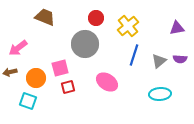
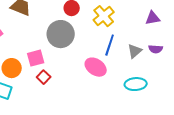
pink ellipse: (107, 82) -> (96, 67), moved
red square: (68, 87) -> (44, 77), turned -32

